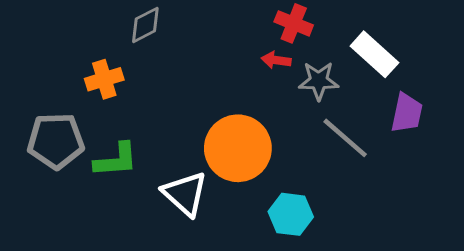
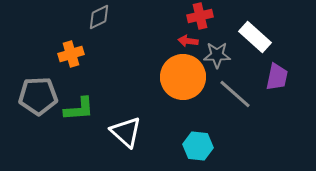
red cross: (294, 23) -> (200, 16), turned -35
orange circle: (238, 148) -> (183, 77), moved

